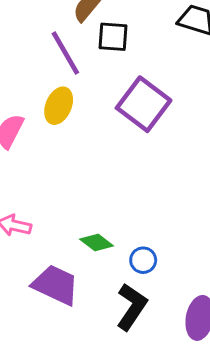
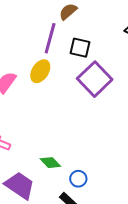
black square: (113, 37) -> (80, 48), moved
purple line: (65, 53) -> (50, 38), turned 36

